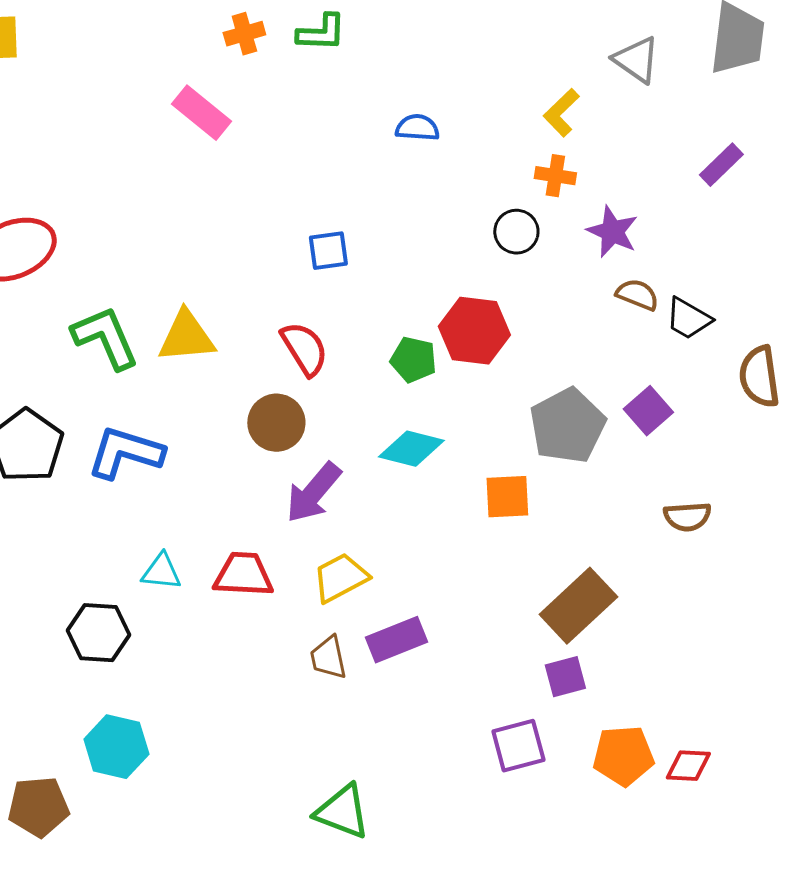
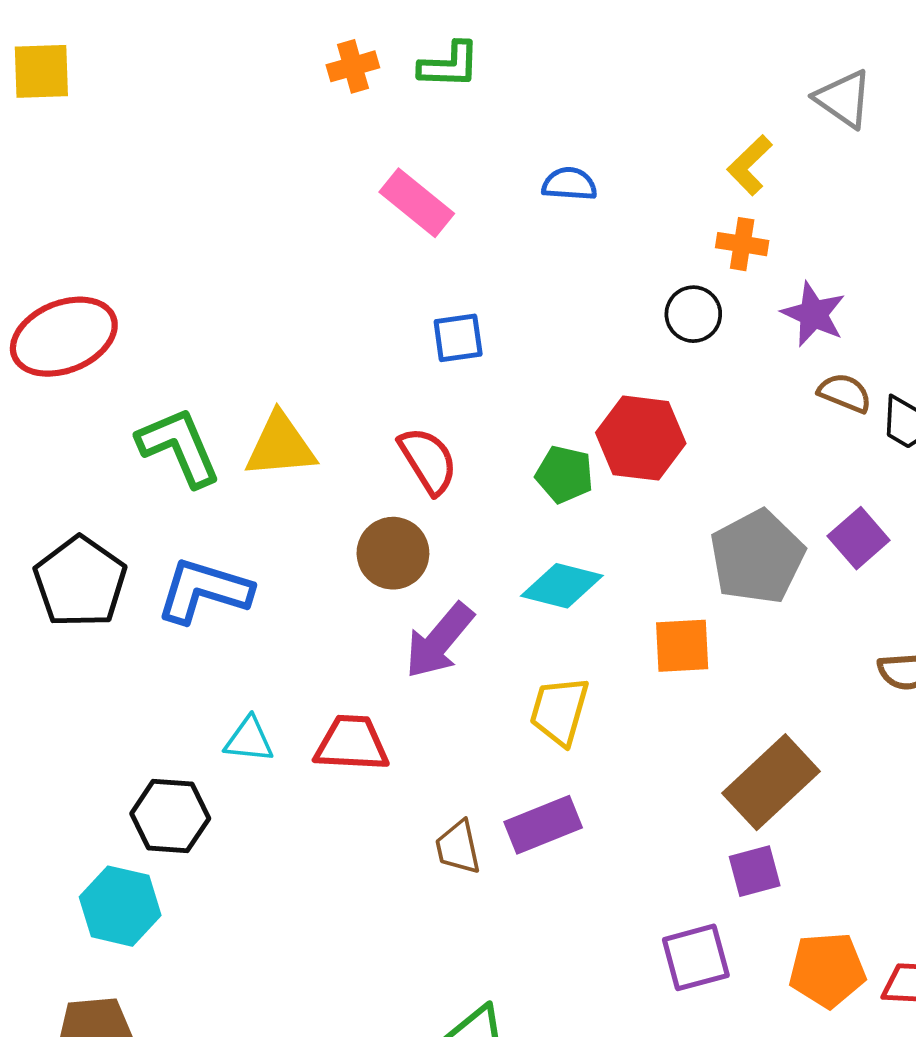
pink rectangle: (201, 113) -> (417, 203), moved
yellow trapezoid: (340, 578) -> (559, 711), moved, turned -46
cyan hexagon: (116, 747) -> (120, 906), moved

